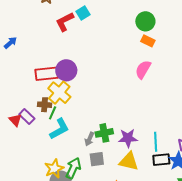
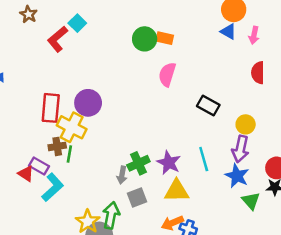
green circle: (145, 21) -> (145, 39), moved
purple circle: (66, 70) -> (88, 103), moved
red rectangle: (47, 74) -> (51, 108), turned -65
cyan L-shape: (59, 129) -> (53, 187), moved
purple star: (128, 138) -> (169, 163), turned -30
black rectangle: (161, 160) -> (208, 106), moved, turned 48

